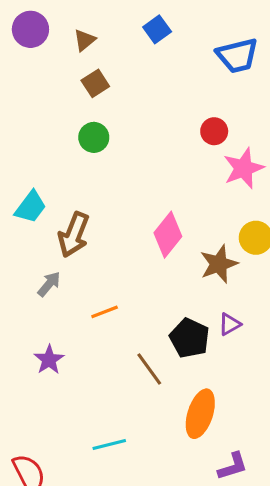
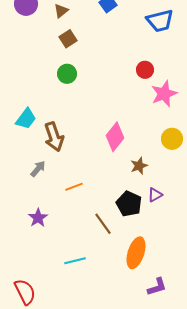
brown arrow: (74, 235) -> (54, 137), turned -40
brown star: (219, 264) -> (139, 166), moved, size x0.7
cyan line: (109, 445) -> (75, 261), moved

